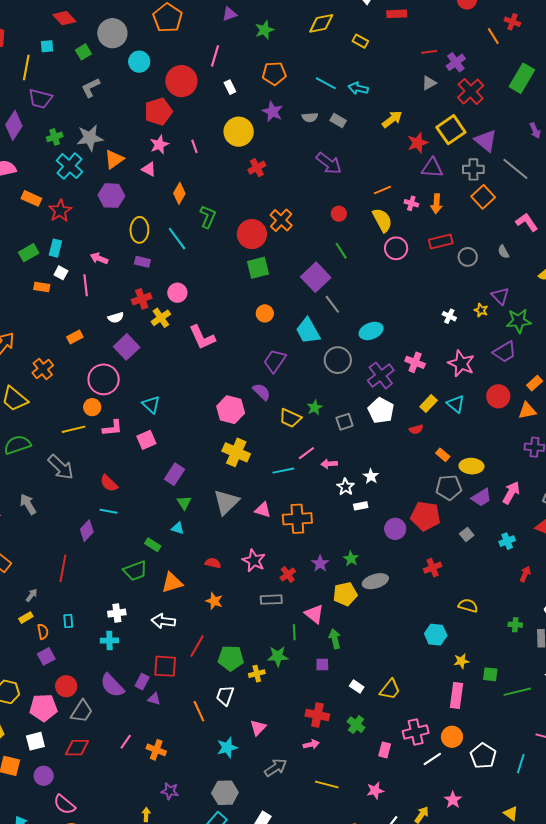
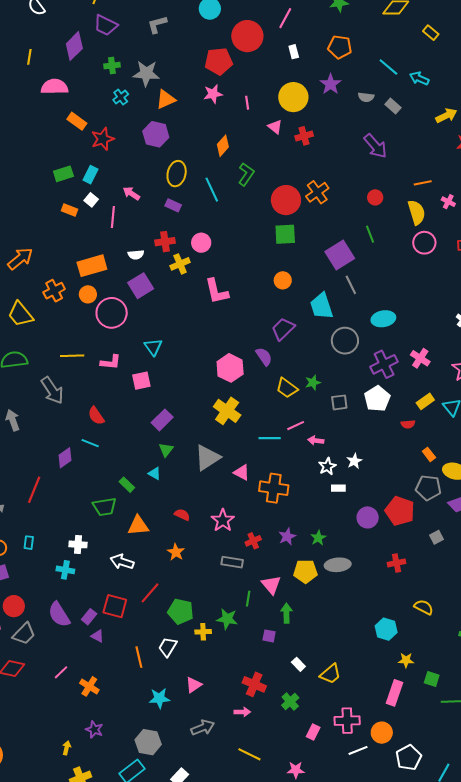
cyan cross: (69, 166) -> (121, 97), size x0.6
pink triangle: (149, 169) -> (275, 127), moved
orange rectangle: (75, 337) -> (92, 266), size x1.8
orange circle: (92, 407) -> (88, 294), moved

